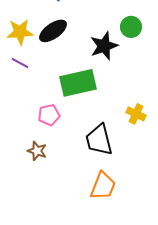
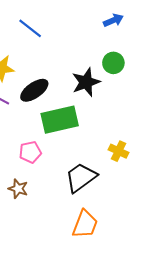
black ellipse: (53, 31) -> (34, 90), moved
black trapezoid: (99, 140) -> (81, 177), turned 68

